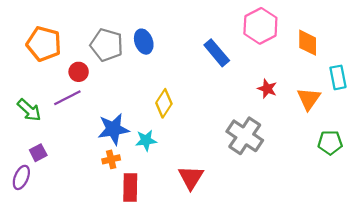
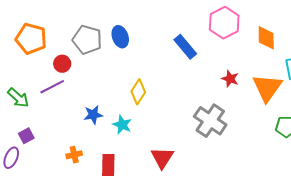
orange triangle: (309, 99) -> (267, 88), size x1.4
blue star: (113, 129) -> (93, 115), size x0.7
cyan star: (146, 140) -> (122, 125), turned 30
orange cross: (111, 159) -> (74, 155), moved

